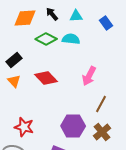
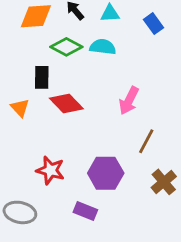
black rectangle: (14, 60) -> (42, 77), moved, turned -49
red star: (24, 127) -> (50, 170), moved
brown cross: (102, 132) -> (164, 182), moved

